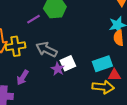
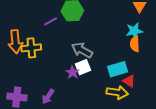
gray arrow: (46, 49) -> (82, 50), moved
red triangle: (114, 75) -> (129, 81), turned 32
purple arrow: (23, 78) -> (48, 96), moved

